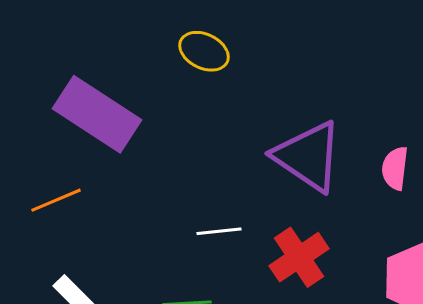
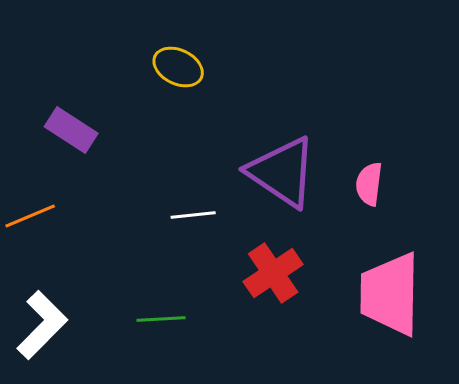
purple rectangle: (97, 114) -> (71, 130), size x0.6
white line: (219, 231) -> (193, 215), moved

